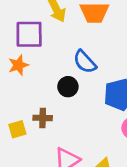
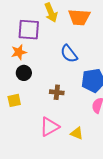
black circle: (68, 87) -> (24, 73), moved
brown cross: (43, 118) -> (57, 92), moved

